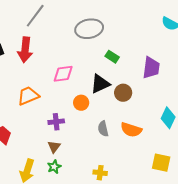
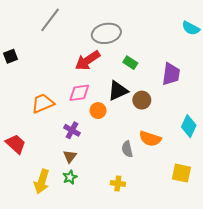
red arrow: (25, 50) -> (88, 60), moved, turned 50
pink diamond: (63, 74) -> (79, 93), moved
purple cross: (56, 122) -> (72, 130), turned 35
gray semicircle: (103, 129) -> (127, 149), moved

